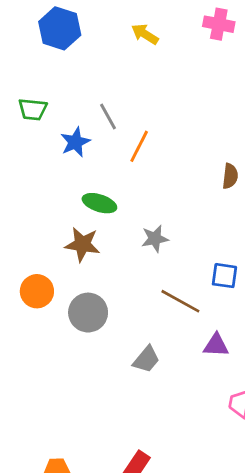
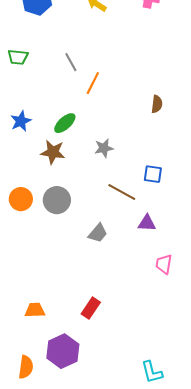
blue star: (75, 142) -> (21, 121), moved
green ellipse: (99, 203) -> (65, 123), turned -60
orange circle: (37, 291) -> (21, 199), moved

